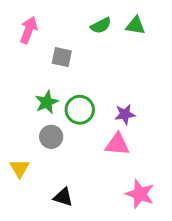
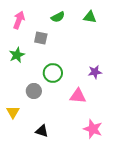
green semicircle: (101, 25) -> (58, 17), moved
green star: (47, 102) -> (17, 55), moved
purple star: (125, 114) -> (95, 72), moved

